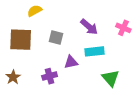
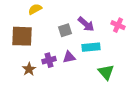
gray square: (56, 37) -> (65, 30), moved, turned -32
purple cross: (50, 76) -> (49, 60), moved
brown star: (13, 77) -> (29, 69), moved

